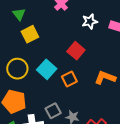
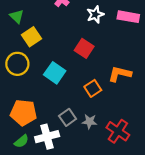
yellow circle: (17, 69) -> (17, 64), moved
orange square: (69, 79) -> (93, 88), moved

